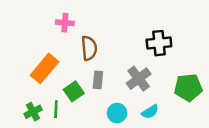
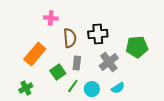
black cross: (159, 43) -> (98, 34), moved
green pentagon: (188, 88) -> (137, 47), moved
green line: (56, 109) -> (73, 86), moved, turned 32

